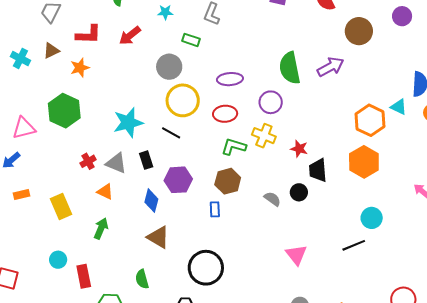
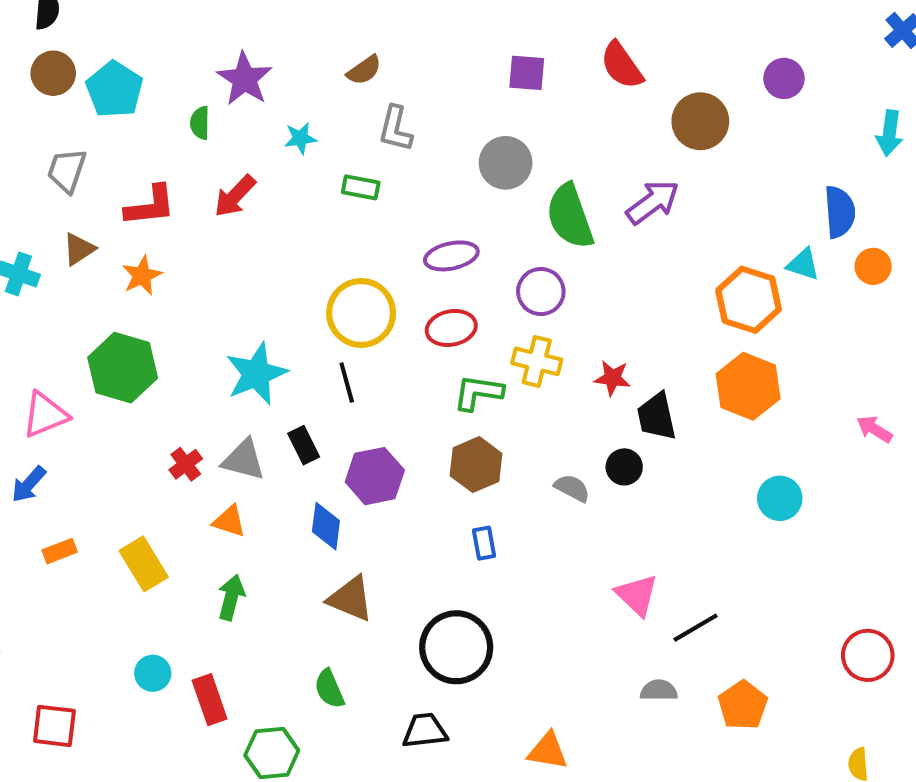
gray circle: (169, 67) -> (506, 163), moved
black line: (171, 133) -> (347, 383), turned 54
blue rectangle: (215, 209) -> (484, 543), moved
black line: (354, 245) -> (696, 628), moved

